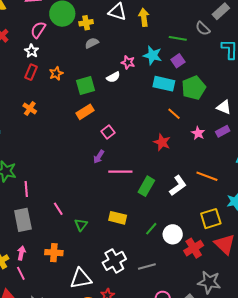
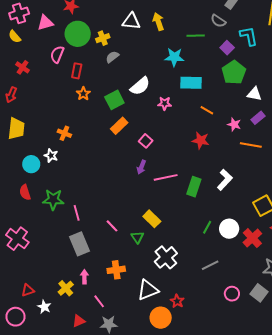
white star: (32, 51) -> (51, 156), moved
purple square: (178, 61) -> (227, 48), moved
pink star: (128, 62) -> (165, 103), moved
red rectangle: (31, 72) -> (77, 71), moved
white semicircle: (113, 77) -> (140, 86), size x1.5
green pentagon: (194, 88) -> (234, 72), moved
orange line: (207, 176) -> (251, 145), moved
yellow rectangle: (118, 218) -> (152, 219), moved, turned 42
white cross: (114, 261) -> (166, 257), moved
pink line: (21, 273) -> (99, 301), moved

